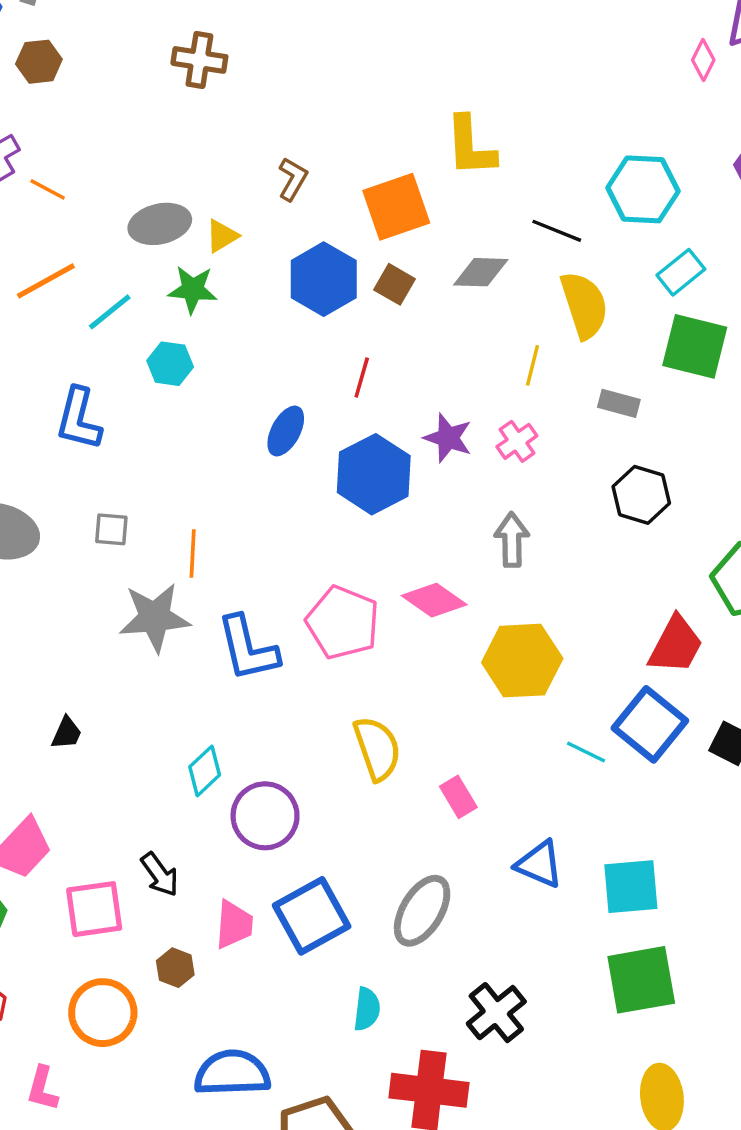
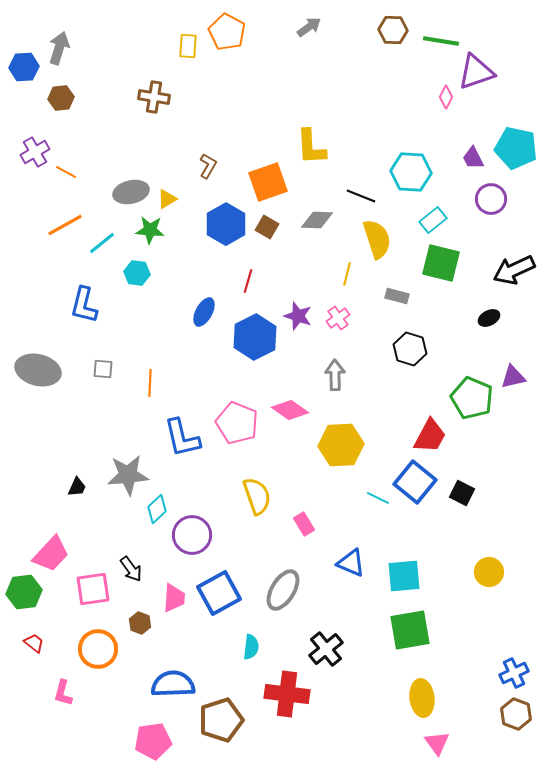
gray star: (155, 617) -> (128, 475), moved

